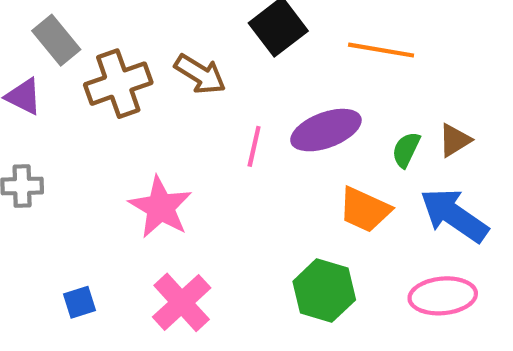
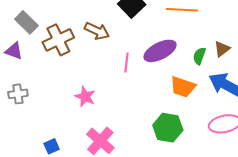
pink star: (161, 207) -> (85, 97), size x0.7

